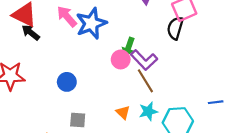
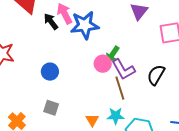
black semicircle: (175, 28) -> (156, 75), moved
black arrow: (31, 33) -> (51, 21), moved
orange triangle: (123, 112) -> (92, 120), moved

